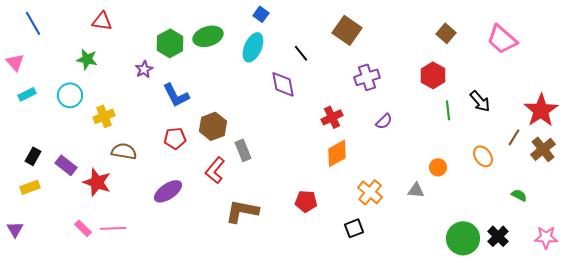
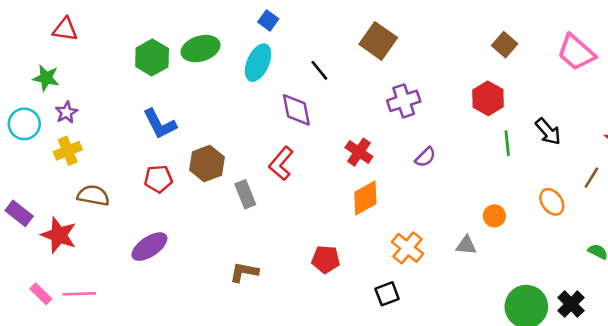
purple star: (144, 69) -> (66, 112), moved
red cross: (332, 117) -> (359, 152), turned -30
red L-shape: (215, 170) -> (281, 164), moved
brown L-shape: (242, 211) -> (244, 272), size x0.7

